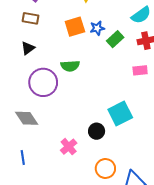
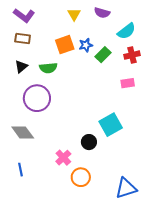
green semicircle: (70, 66) -> (48, 68), moved
orange circle: (105, 169) -> (81, 177), moved

